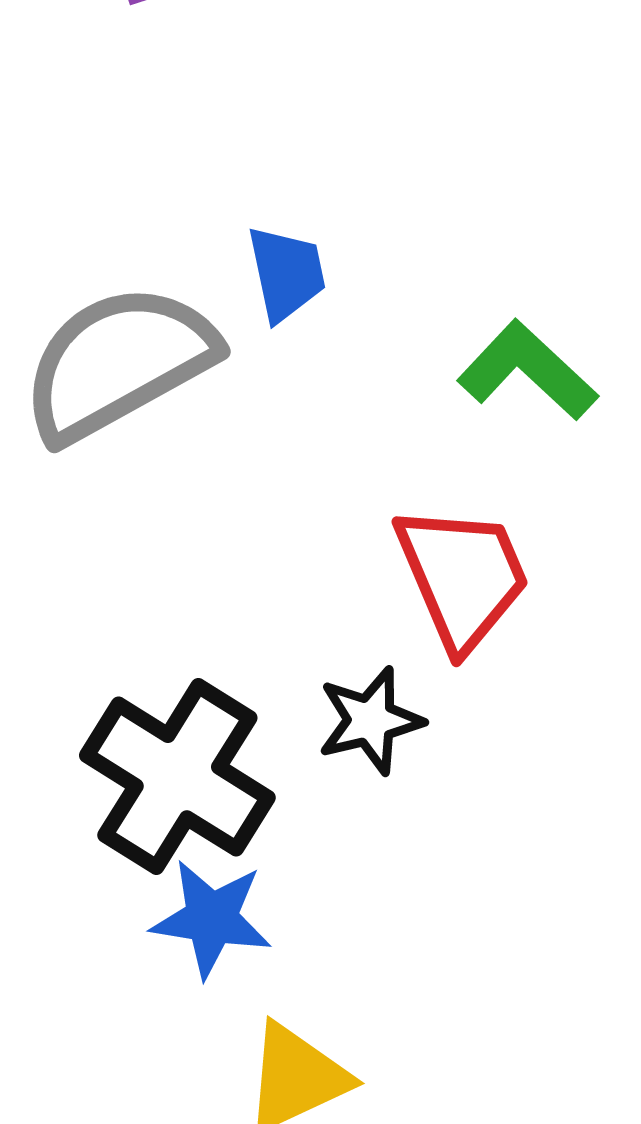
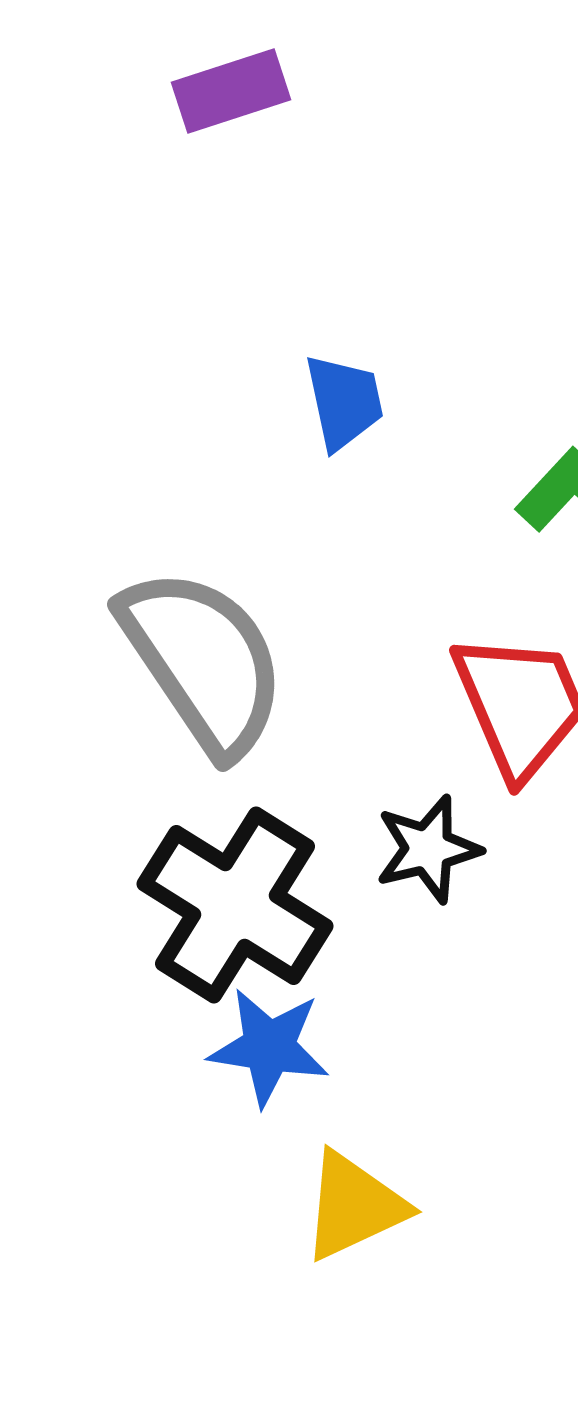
gray semicircle: (118, 363) -> (203, 661), moved, turned 85

